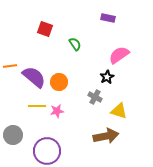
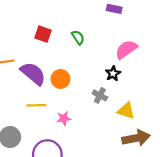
red square: (45, 29) -> (43, 34), moved
pink star: (57, 111) -> (64, 118), moved
brown arrow: (106, 136) -> (136, 138), moved

